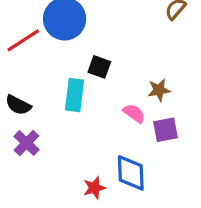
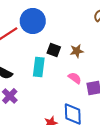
brown star: (159, 90) -> (77, 51), moved

